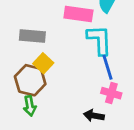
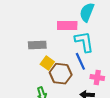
blue line: (107, 67) -> (80, 61), moved
brown hexagon: (30, 80) -> (61, 74), moved

